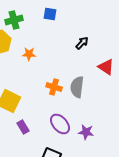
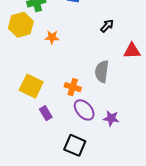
red triangle: (106, 67) -> (132, 51), turned -36
orange cross: (54, 87) -> (73, 87), moved

